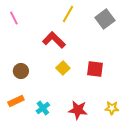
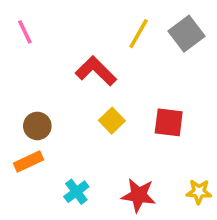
yellow line: (68, 14) -> (139, 34), moved
orange rectangle: (16, 101) -> (28, 162), moved

